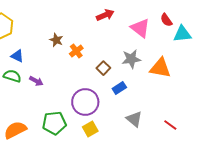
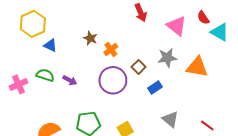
red arrow: (105, 15) -> (141, 13), turned 90
cyan triangle: (182, 34) -> (220, 32), turned 36
blue triangle: (17, 56) -> (50, 45), moved
purple circle: (85, 102) -> (113, 80), moved

